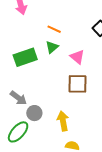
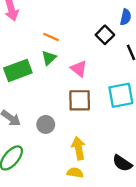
gray circle: (34, 113) -> (46, 124), moved
yellow arrow: (63, 121) -> (79, 148), moved

